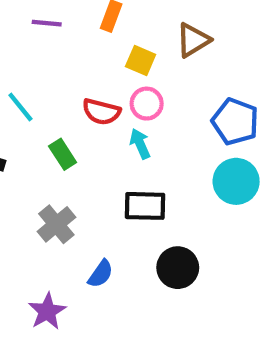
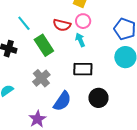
green rectangle: (63, 154) -> (44, 45), size x1.5
blue semicircle: (101, 274) -> (62, 101), size x1.5

